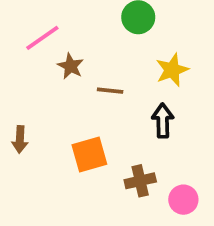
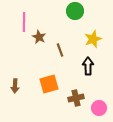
pink line: (42, 38) -> (24, 22), turned -54
brown line: (110, 91) -> (60, 50), turned 64
brown arrow: (20, 139) -> (15, 86), moved

